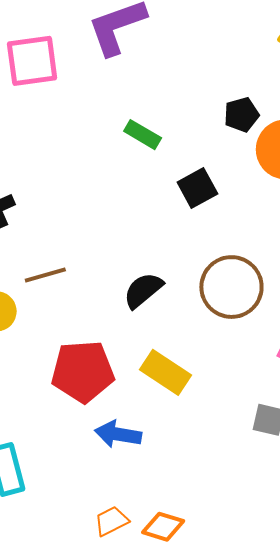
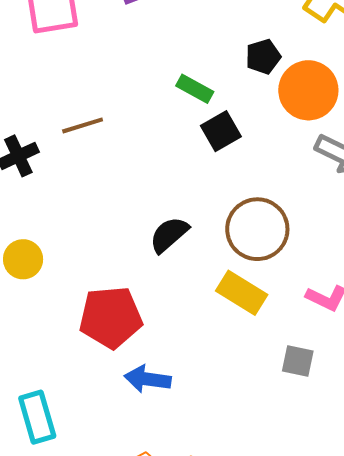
green rectangle: (143, 135) -> (195, 89), moved
brown line: (45, 275) -> (83, 125), moved
yellow rectangle: (165, 372) -> (242, 293), moved

